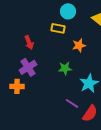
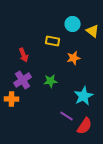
cyan circle: (68, 11) -> (73, 24), moved
green star: (65, 68) -> (51, 81), moved

